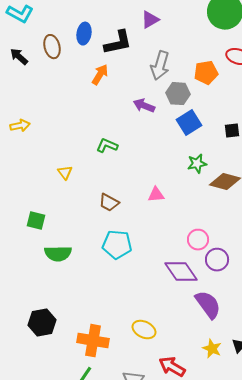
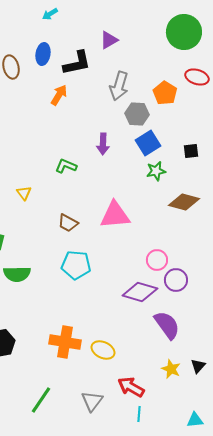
orange pentagon: (206, 73) -> (165, 93), turned -30
purple arrow: (144, 106) -> (103, 144), moved, turned -110
green star: (197, 164) -> (156, 171), moved
pink triangle: (156, 195) -> (115, 215), size x1.8
purple diamond: (181, 272) -> (140, 292), turned -40
orange cross: (93, 341) -> (65, 342), moved

